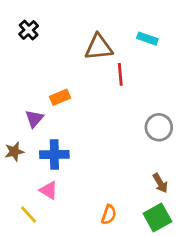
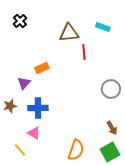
orange semicircle: (109, 215) -> (76, 150), size x1.5

